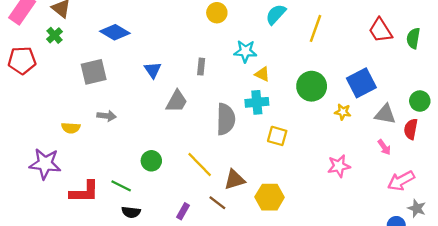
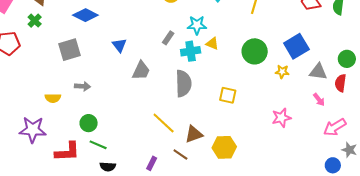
gray rectangle: (201, 67) -> (168, 38), moved, turned 32
cyan cross: (257, 102) -> (191, 51), moved
green circle: (151, 161) -> (89, 123), moved

